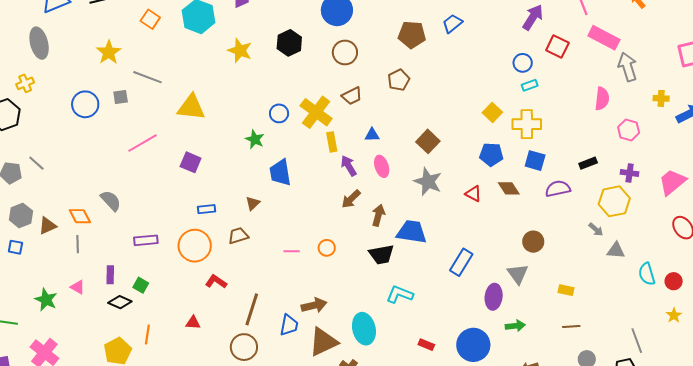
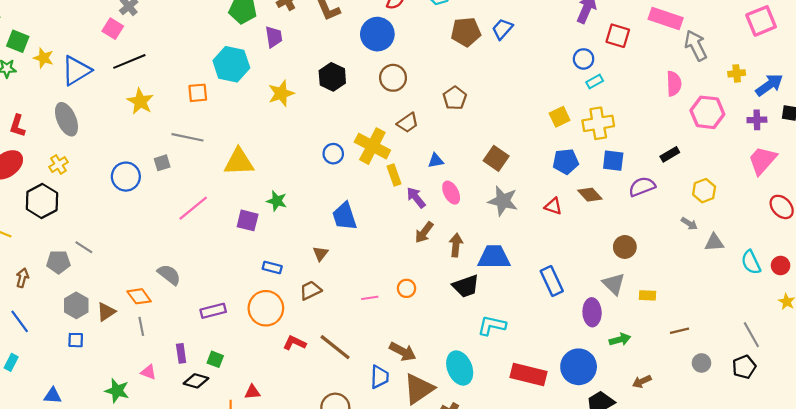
orange square: (150, 19) -> (198, 93), moved, turned -30
brown pentagon: (412, 35) -> (466, 32), moved
yellow star: (240, 51) -> (281, 93), turned -30
yellow star: (109, 52) -> (140, 101), moved
yellow square: (492, 112) -> (560, 117), turned 30
pink hexagon: (629, 130) -> (707, 112), size x1.4
green star: (255, 139) -> (277, 201), moved
purple cross: (630, 173) -> (757, 120), moved
yellow hexagon: (614, 201) -> (704, 191), size x0.7
blue rectangle: (206, 209) -> (272, 268), turned 30
blue rectangle: (461, 262) -> (552, 281), turned -48
yellow rectangle: (566, 290) -> (647, 295), moved
brown arrow: (314, 305) -> (403, 352), turned 50
brown line: (252, 309) -> (335, 347), moved, turned -60
red triangle: (193, 323) -> (252, 392), moved
red rectangle: (426, 345) -> (529, 374), size x2.0

